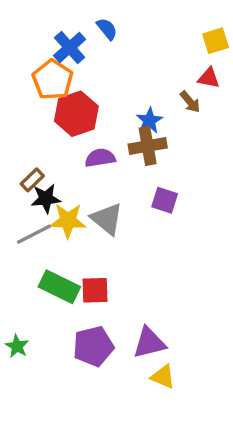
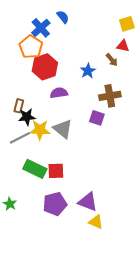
brown cross: (148, 146) -> (110, 96), moved
brown rectangle: (32, 180) -> (19, 106), turned -32
purple triangle: (149, 343) -> (88, 202), turned 35

